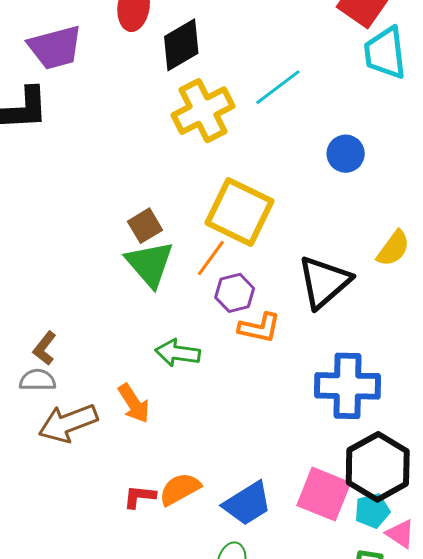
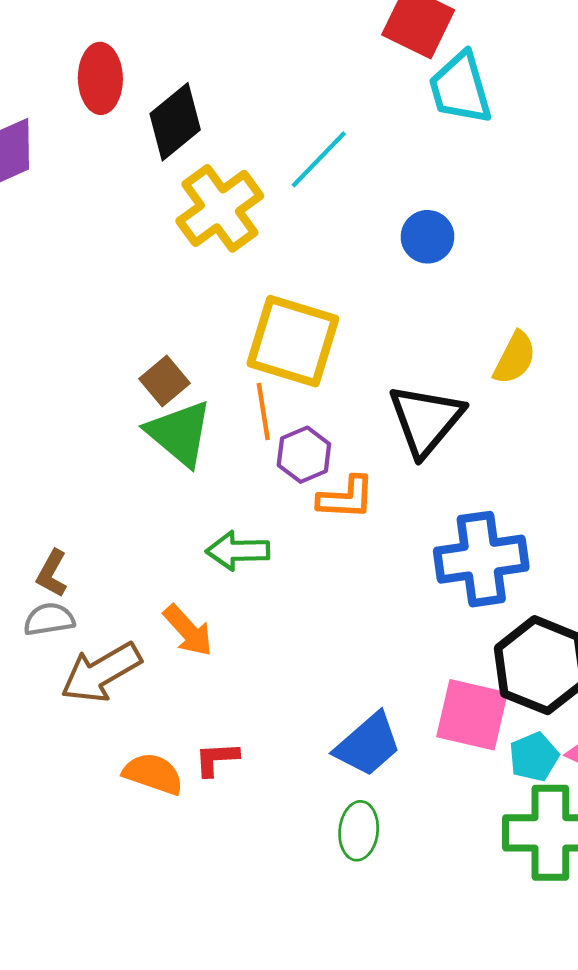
orange line: (211, 258) -> (263, 411), turned -36
orange semicircle: (180, 489) -> (153, 774), moved, turned 57
cyan pentagon: (372, 511) -> (534, 757), moved

